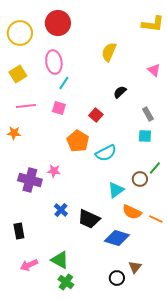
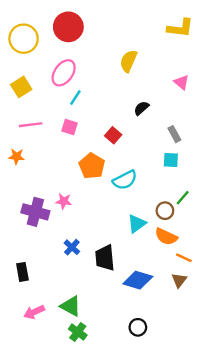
pink ellipse: (54, 62) -> (64, 73), turned 45
orange semicircle: (132, 212) -> (166, 237), moved
black trapezoid: (89, 219) -> (105, 258), turned 60
brown triangle: (135, 267) -> (179, 280), moved

